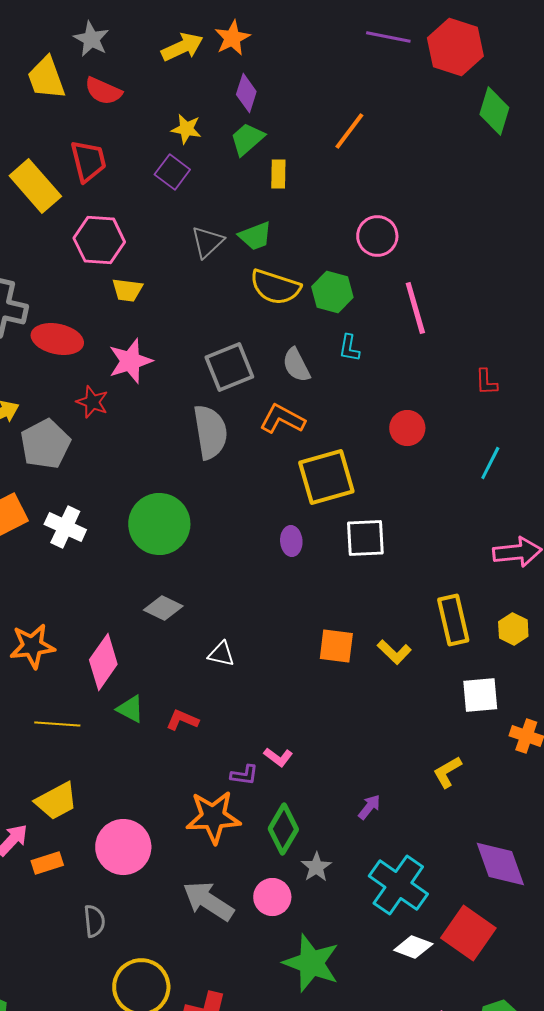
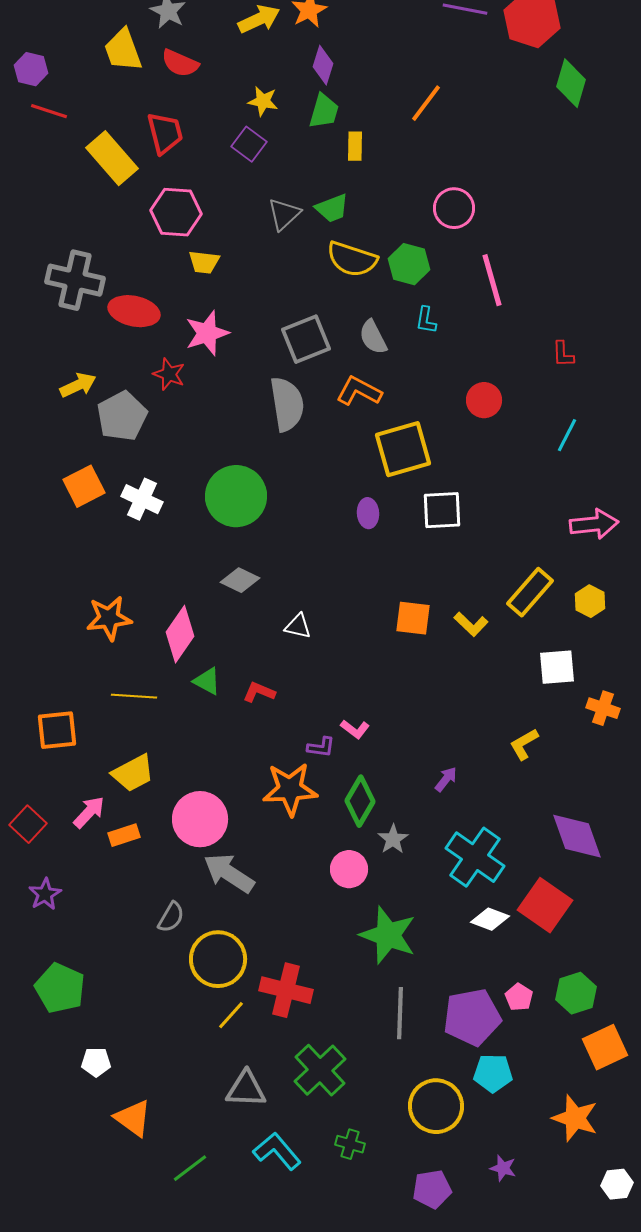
green trapezoid: (247, 139) -> (324, 111), turned 147
yellow rectangle: (453, 620) -> (530, 592), turned 54
gray arrow: (208, 901) -> (229, 873), moved
gray semicircle: (94, 921) -> (171, 917), moved, turned 36

